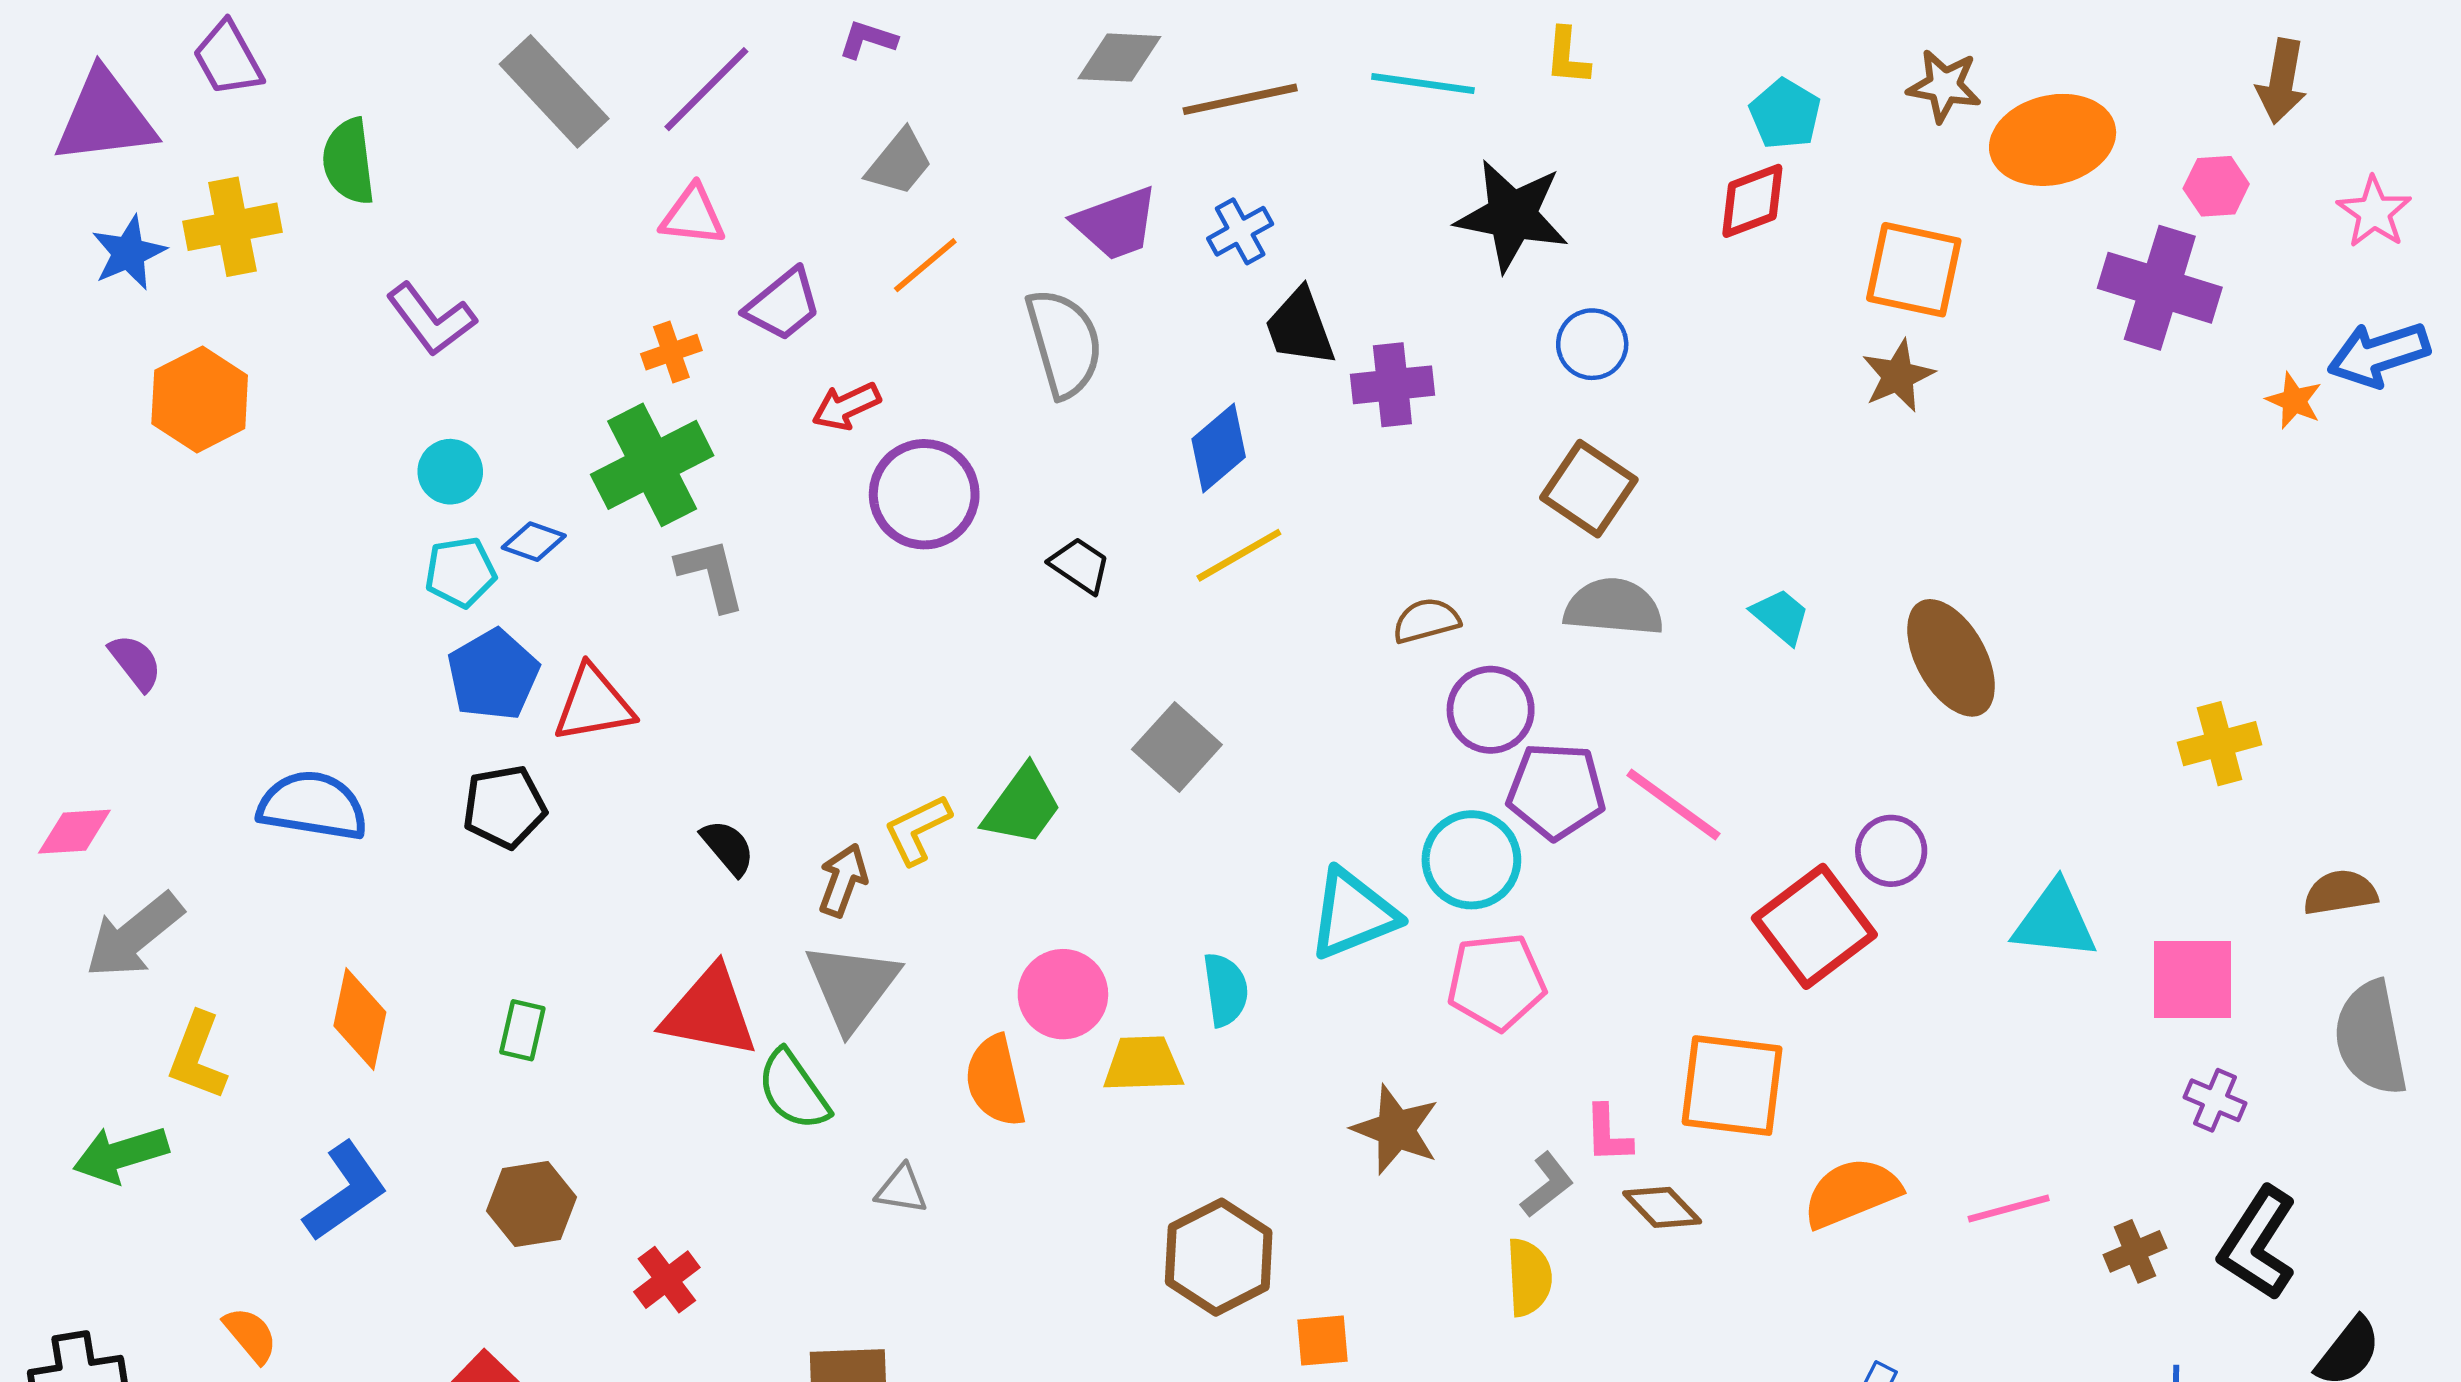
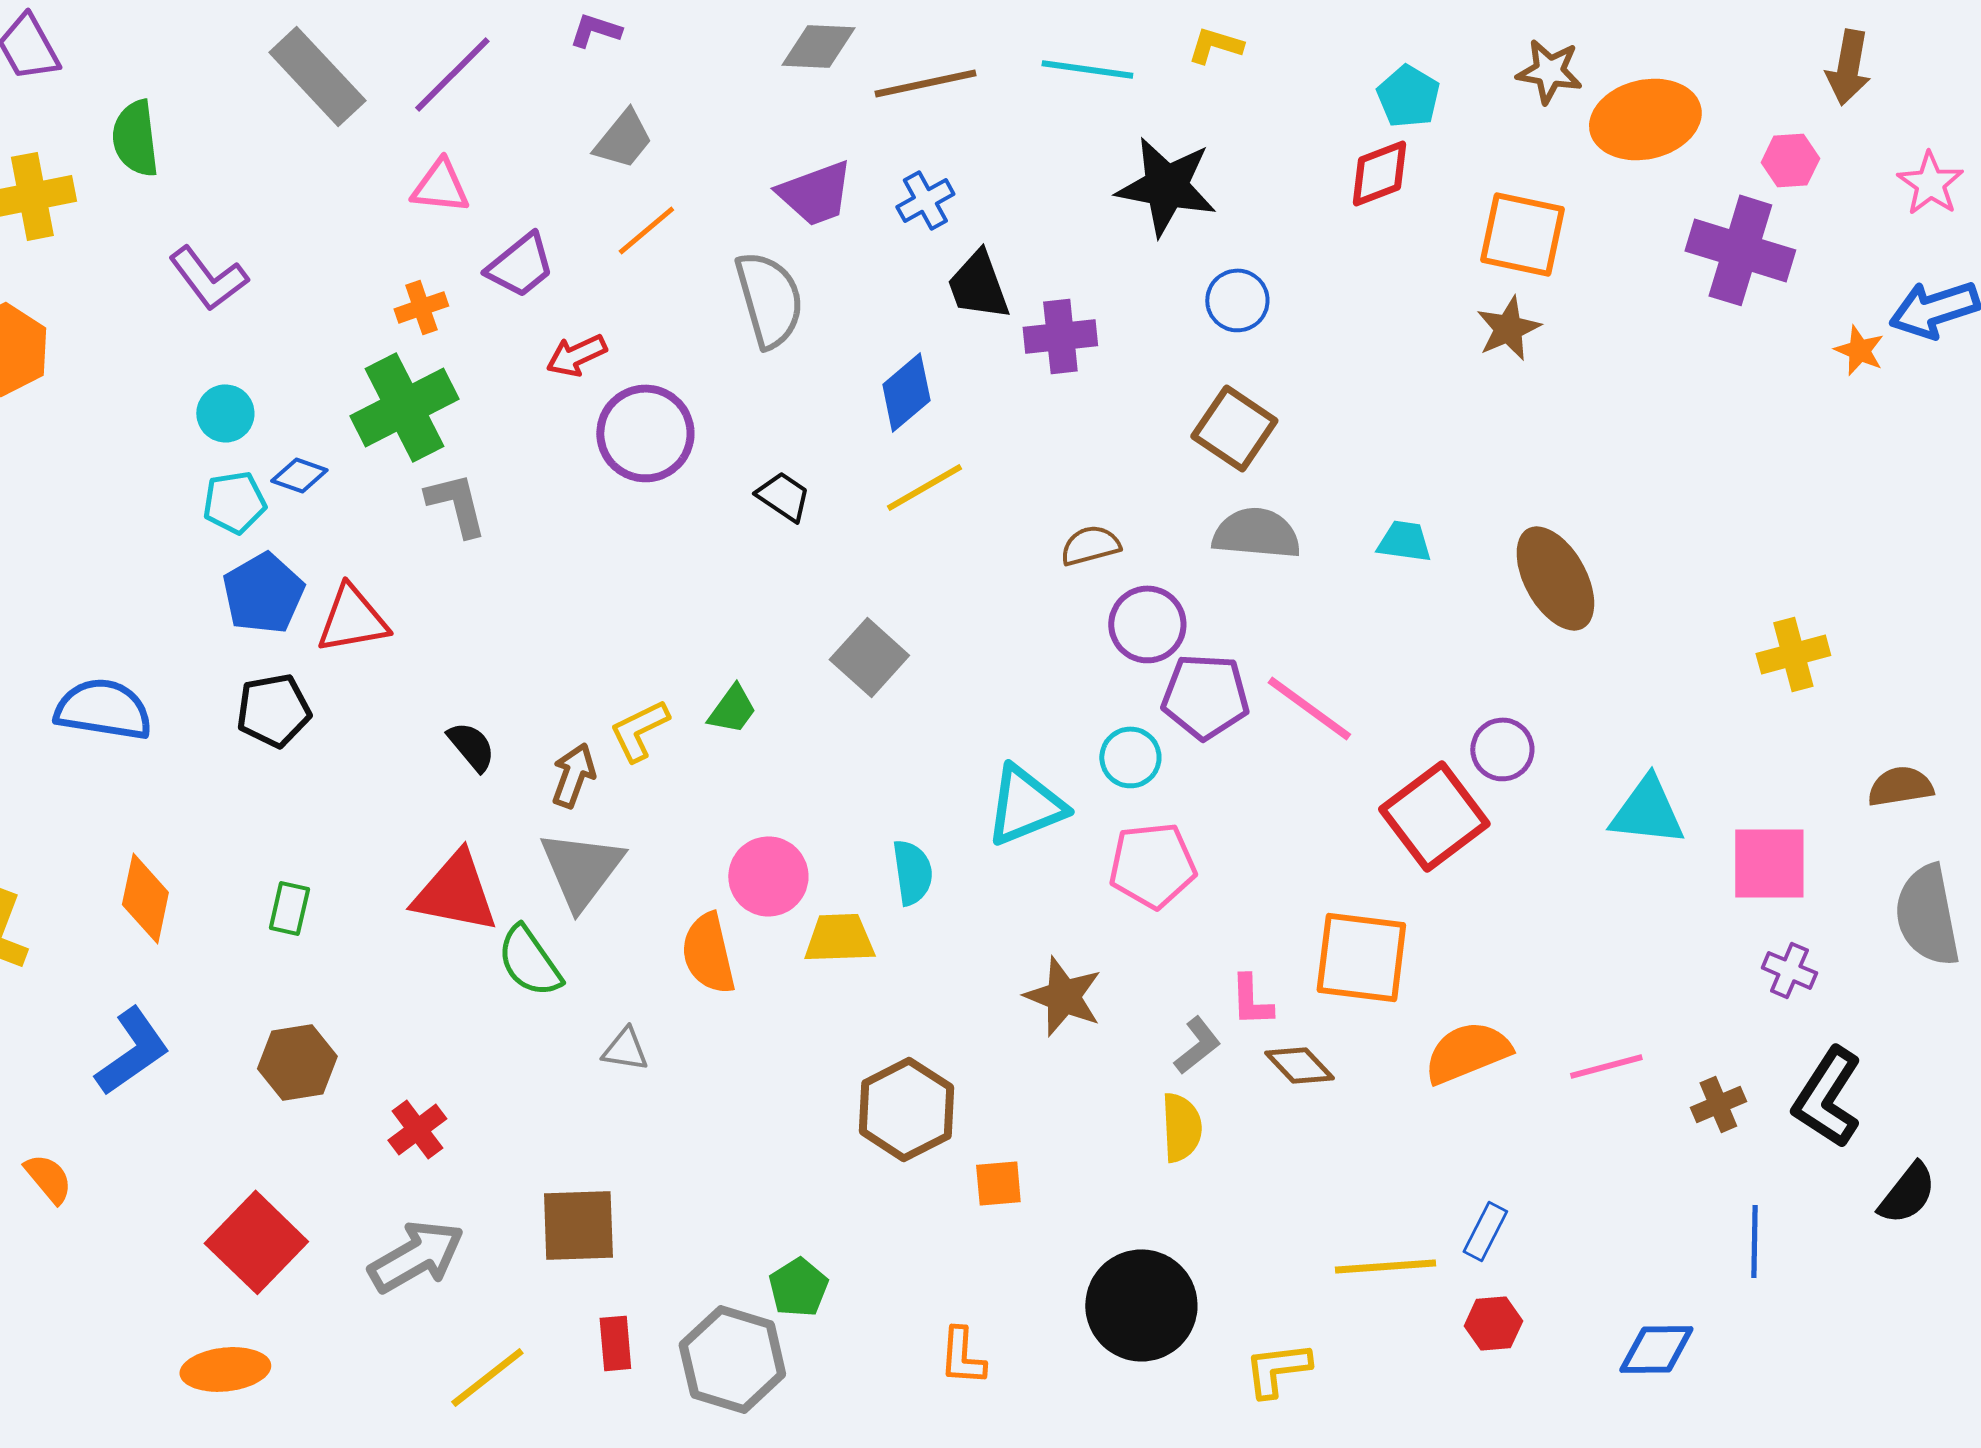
yellow L-shape: (1567, 56) -> (1215, 45), turned 102
cyan trapezoid: (1781, 616) -> (1404, 541), turned -32
green trapezoid: (1022, 806) -> (732, 709), size x0.7
cyan circle: (1471, 860) -> (1130, 757), size x0.7

